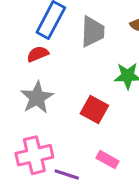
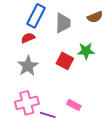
red square: (94, 110) -> (65, 61), moved

